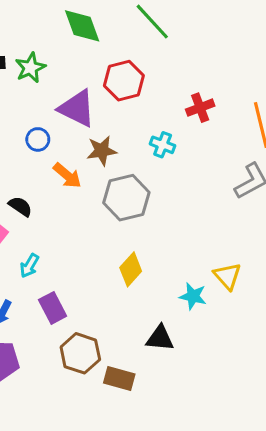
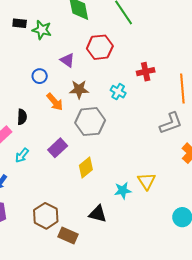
green star: (30, 68) -> (42, 30), turned 30
purple triangle: (77, 108) -> (67, 60), size x0.6
black semicircle: (20, 206) -> (22, 117), turned 49
cyan star: (193, 296) -> (123, 191), turned -30
purple rectangle: (53, 308) -> (58, 148), moved, turned 66

